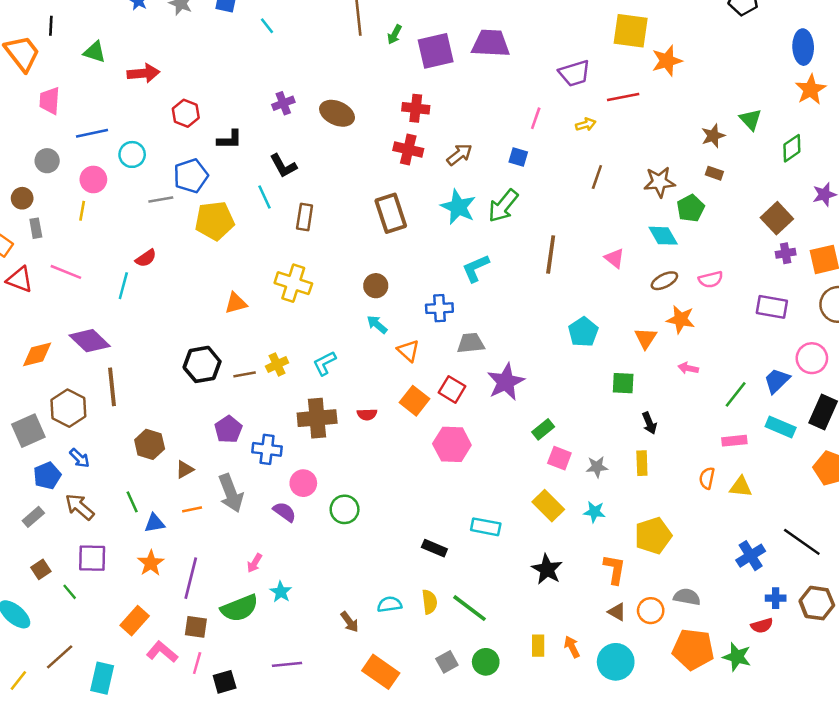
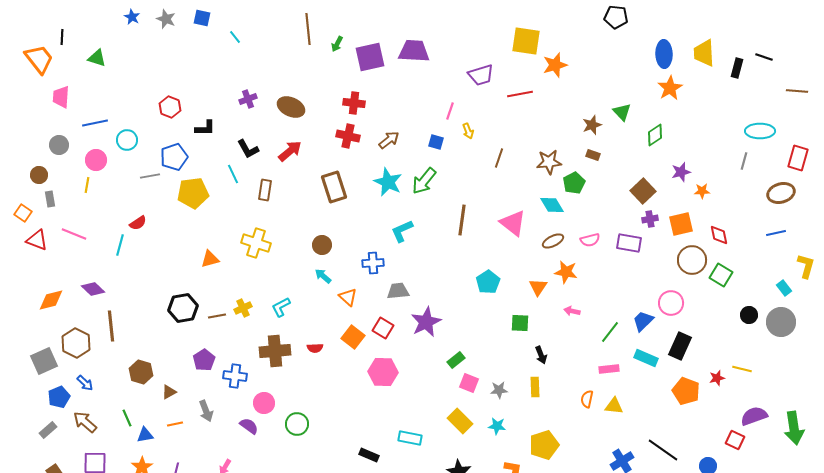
red arrow: (143, 73) -> (290, 151), moved, turned -35
yellow arrow: (586, 124) -> (468, 131), moved, turned 84
pink triangle: (614, 258) -> (513, 223), size x1.6
purple rectangle: (772, 307) -> (629, 243), moved
purple diamond: (90, 341) -> (93, 289), size x0.7
gray arrow: (231, 493) -> (206, 411), size x0.7

